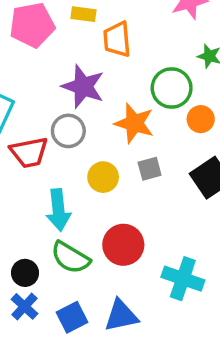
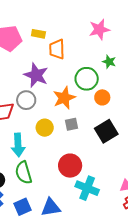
orange star: (134, 123) -> (64, 98), turned 30
red circle: (123, 245) -> (70, 166), moved
green semicircle: (70, 258) -> (24, 173), turned 40

